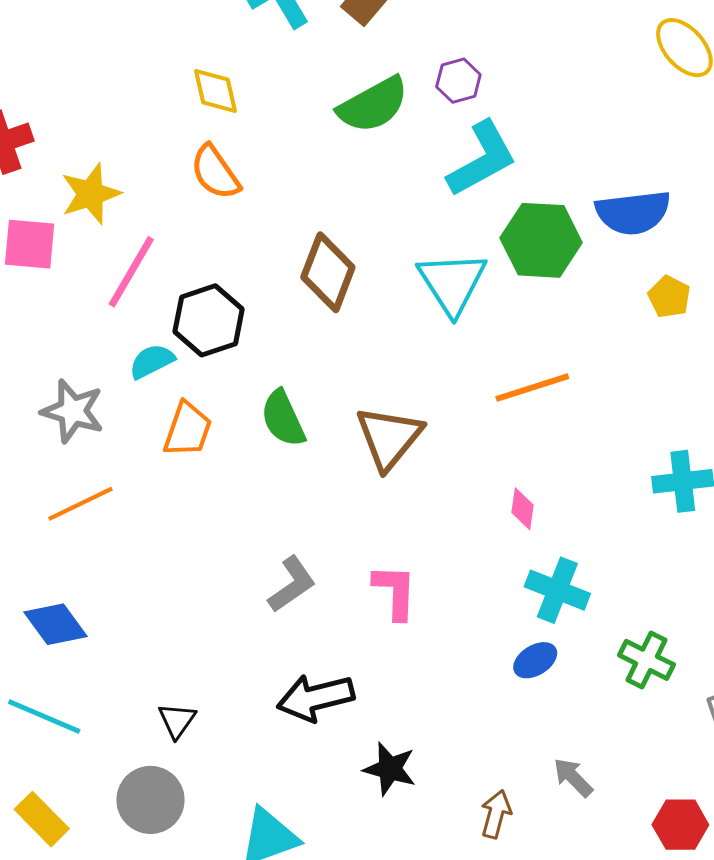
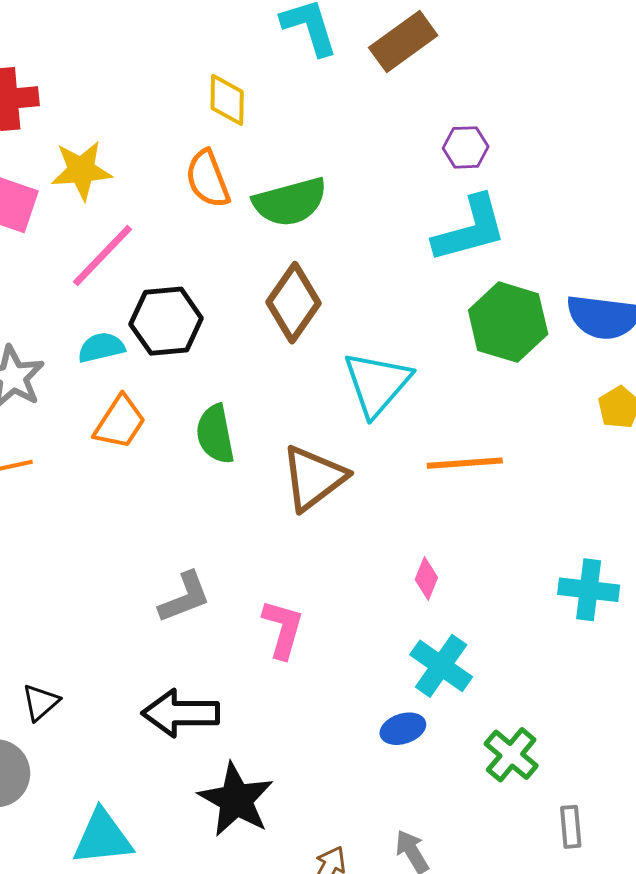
green semicircle: (373, 105) -> (290, 202), moved
cyan triangle: (452, 283) -> (377, 384), moved
black star: (390, 769) -> (236, 800), size x1.4

